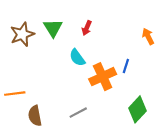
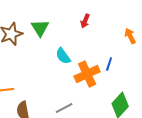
red arrow: (87, 28) -> (85, 21), moved

